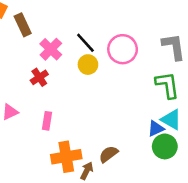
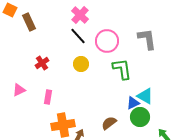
pink cross: (51, 49) -> (80, 15), moved
yellow circle: (88, 65) -> (81, 64), moved
green L-shape: (167, 85) -> (122, 69), moved
brown semicircle: (108, 154) -> (109, 123), moved

